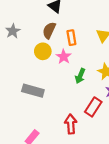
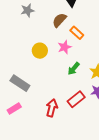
orange rectangle: (71, 38) -> (77, 33), turned -56
yellow circle: (43, 51) -> (40, 51), moved
gray rectangle: (33, 91) -> (20, 83), moved

